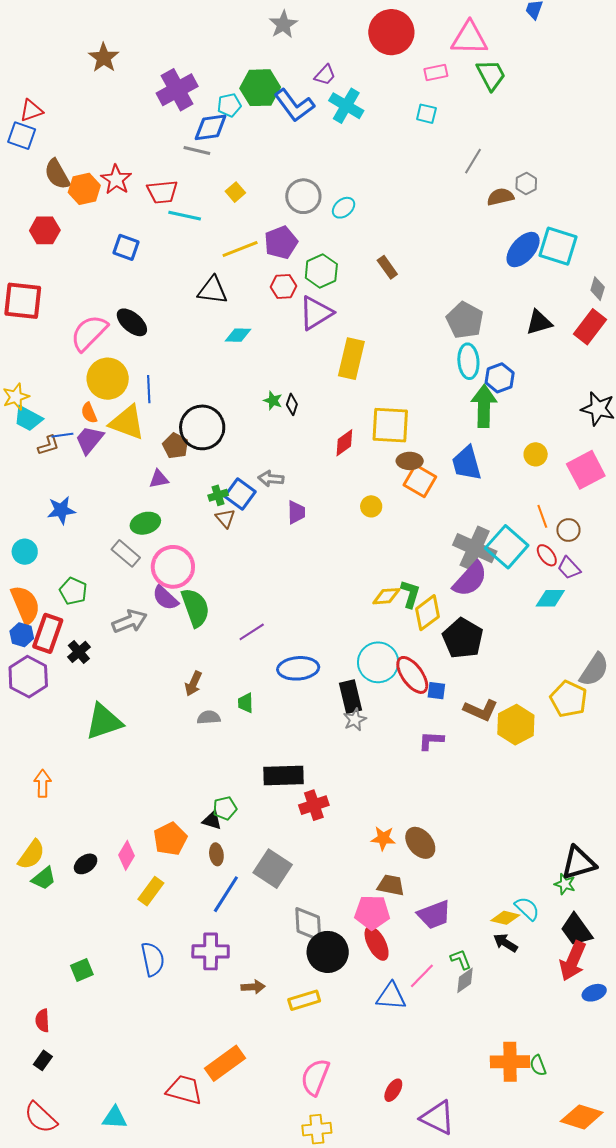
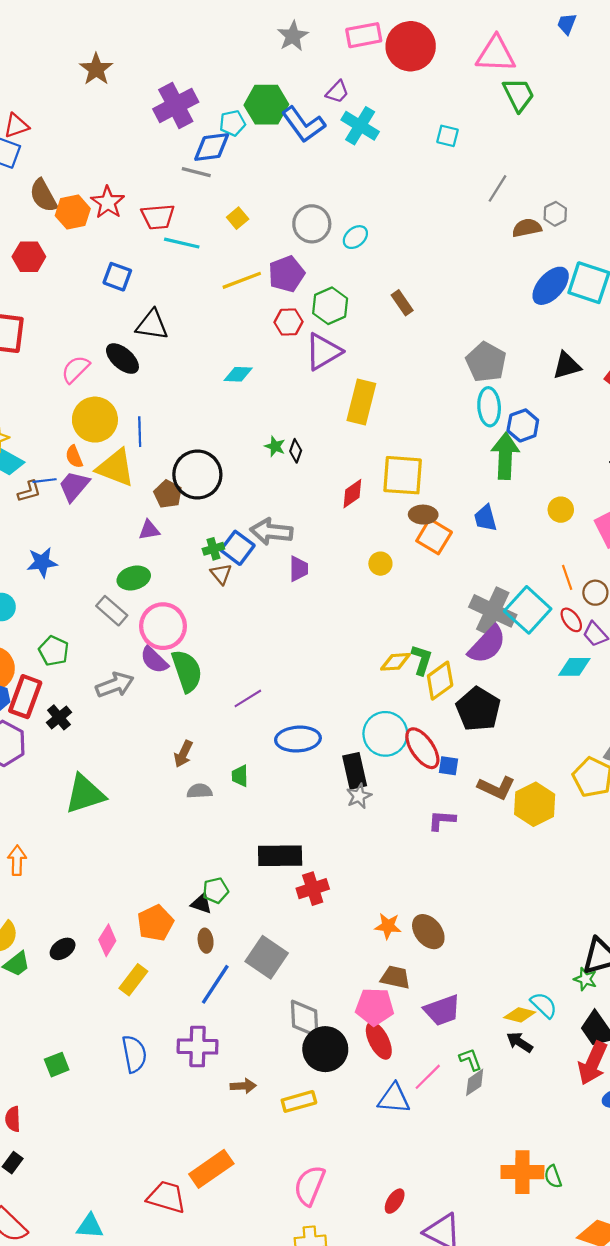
pink rectangle: (436, 73) -> (364, 35), moved, size x1.4
black triangle: (213, 290) -> (152, 325), moved
pink semicircle: (89, 333) -> (75, 369), size x0.7
blue trapezoid: (467, 463) -> (485, 518), size x0.7
gray arrow: (271, 479) -> (271, 532), size x1.5

